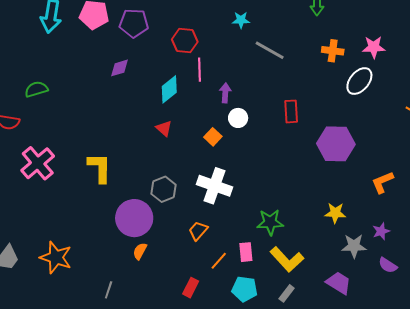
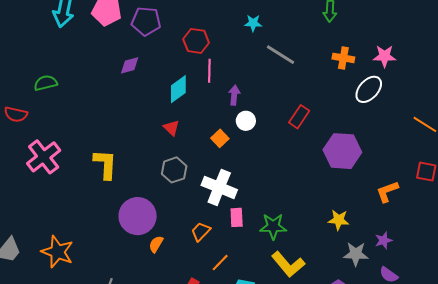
red rectangle: (291, 111) -> (299, 117), turned 35
gray hexagon: (163, 189) -> (174, 170), moved
orange semicircle: (140, 251) -> (156, 244), moved
pink rectangle: (246, 252) -> (237, 217), moved

